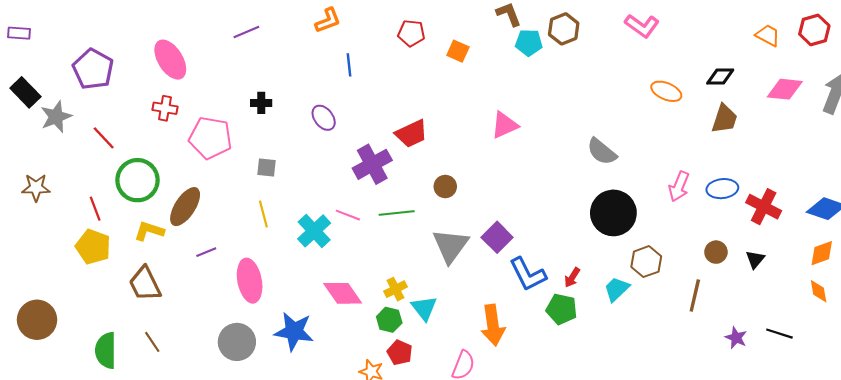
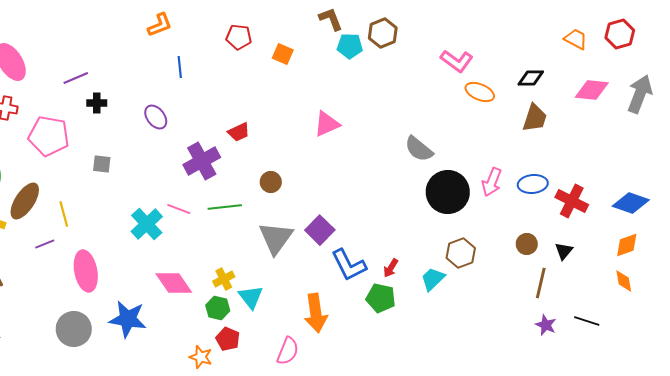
pink L-shape: (642, 26) -> (457, 61), moved
purple line: (246, 32) -> (76, 78), moved
red trapezoid: (411, 134) -> (239, 132), size x0.7
black circle: (613, 213) -> (448, 192), moved
yellow line: (263, 214) -> (64, 214), moved
brown line: (695, 295) -> (541, 283), moved

